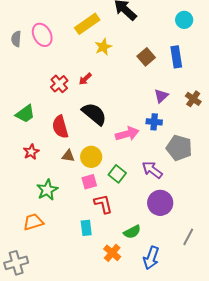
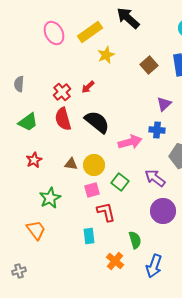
pink ellipse: (42, 35) -> (54, 33), moved
gray semicircle: (16, 39) -> (19, 84), moved
red semicircle: (60, 127) -> (63, 119), moved
orange trapezoid: (33, 222) -> (36, 230), turned 70
green semicircle: (132, 232) -> (135, 240), turned -78
gray cross: (16, 263) -> (19, 271), size x0.6

